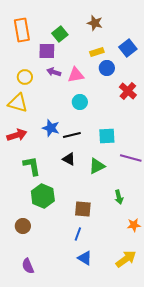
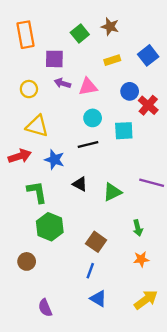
green square: (60, 34) -> (80, 33), moved
blue circle: (107, 68) -> (130, 91), moved
yellow triangle: (18, 103) -> (37, 126), moved
blue star: (51, 128) -> (54, 160), moved
black line: (72, 135) -> (88, 145), moved
cyan square: (107, 136) -> (124, 131), moved
brown square: (83, 209) -> (96, 242), turned 30
orange star: (134, 225) -> (141, 259), moved
purple semicircle: (28, 266) -> (45, 308), moved

